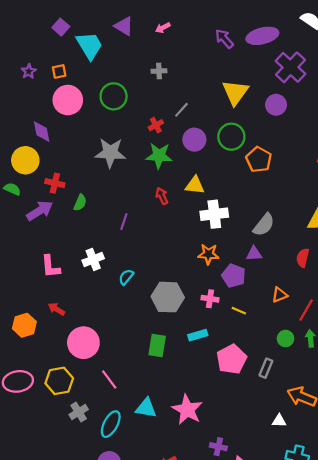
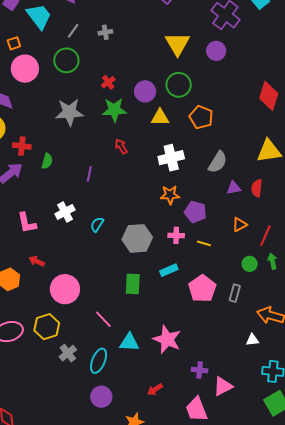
gray line: (181, 110) -> (73, 31), moved
orange pentagon: (259, 159) -> (201, 117), moved
yellow triangle: (195, 185) -> (160, 117), moved
purple triangle: (254, 254) -> (234, 188), moved
pink line: (109, 380) -> (103, 319), moved

